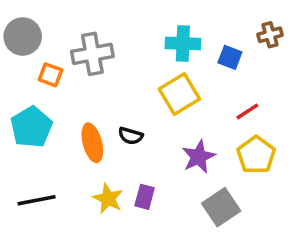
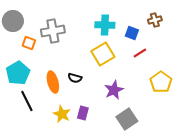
red line: (247, 111) -> (140, 53), moved
yellow pentagon: (256, 155) -> (161, 82), moved
black line: (37, 200) -> (27, 101), moved, turned 75

